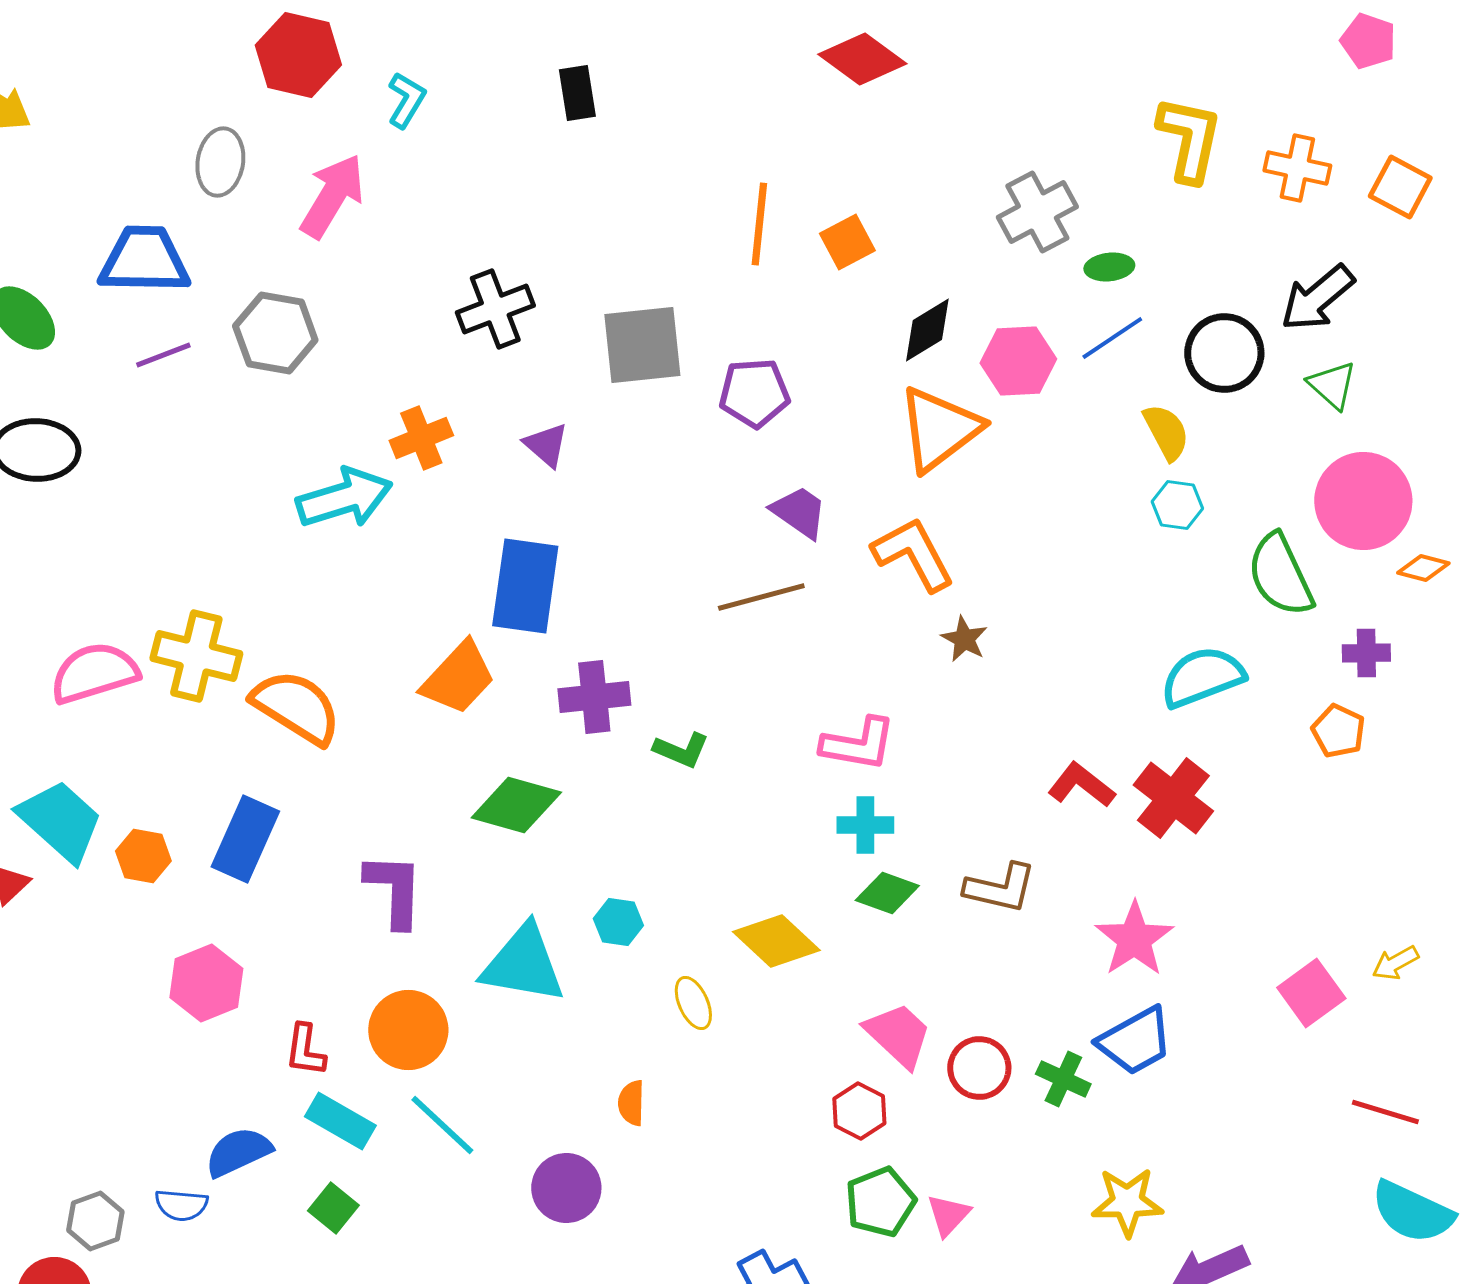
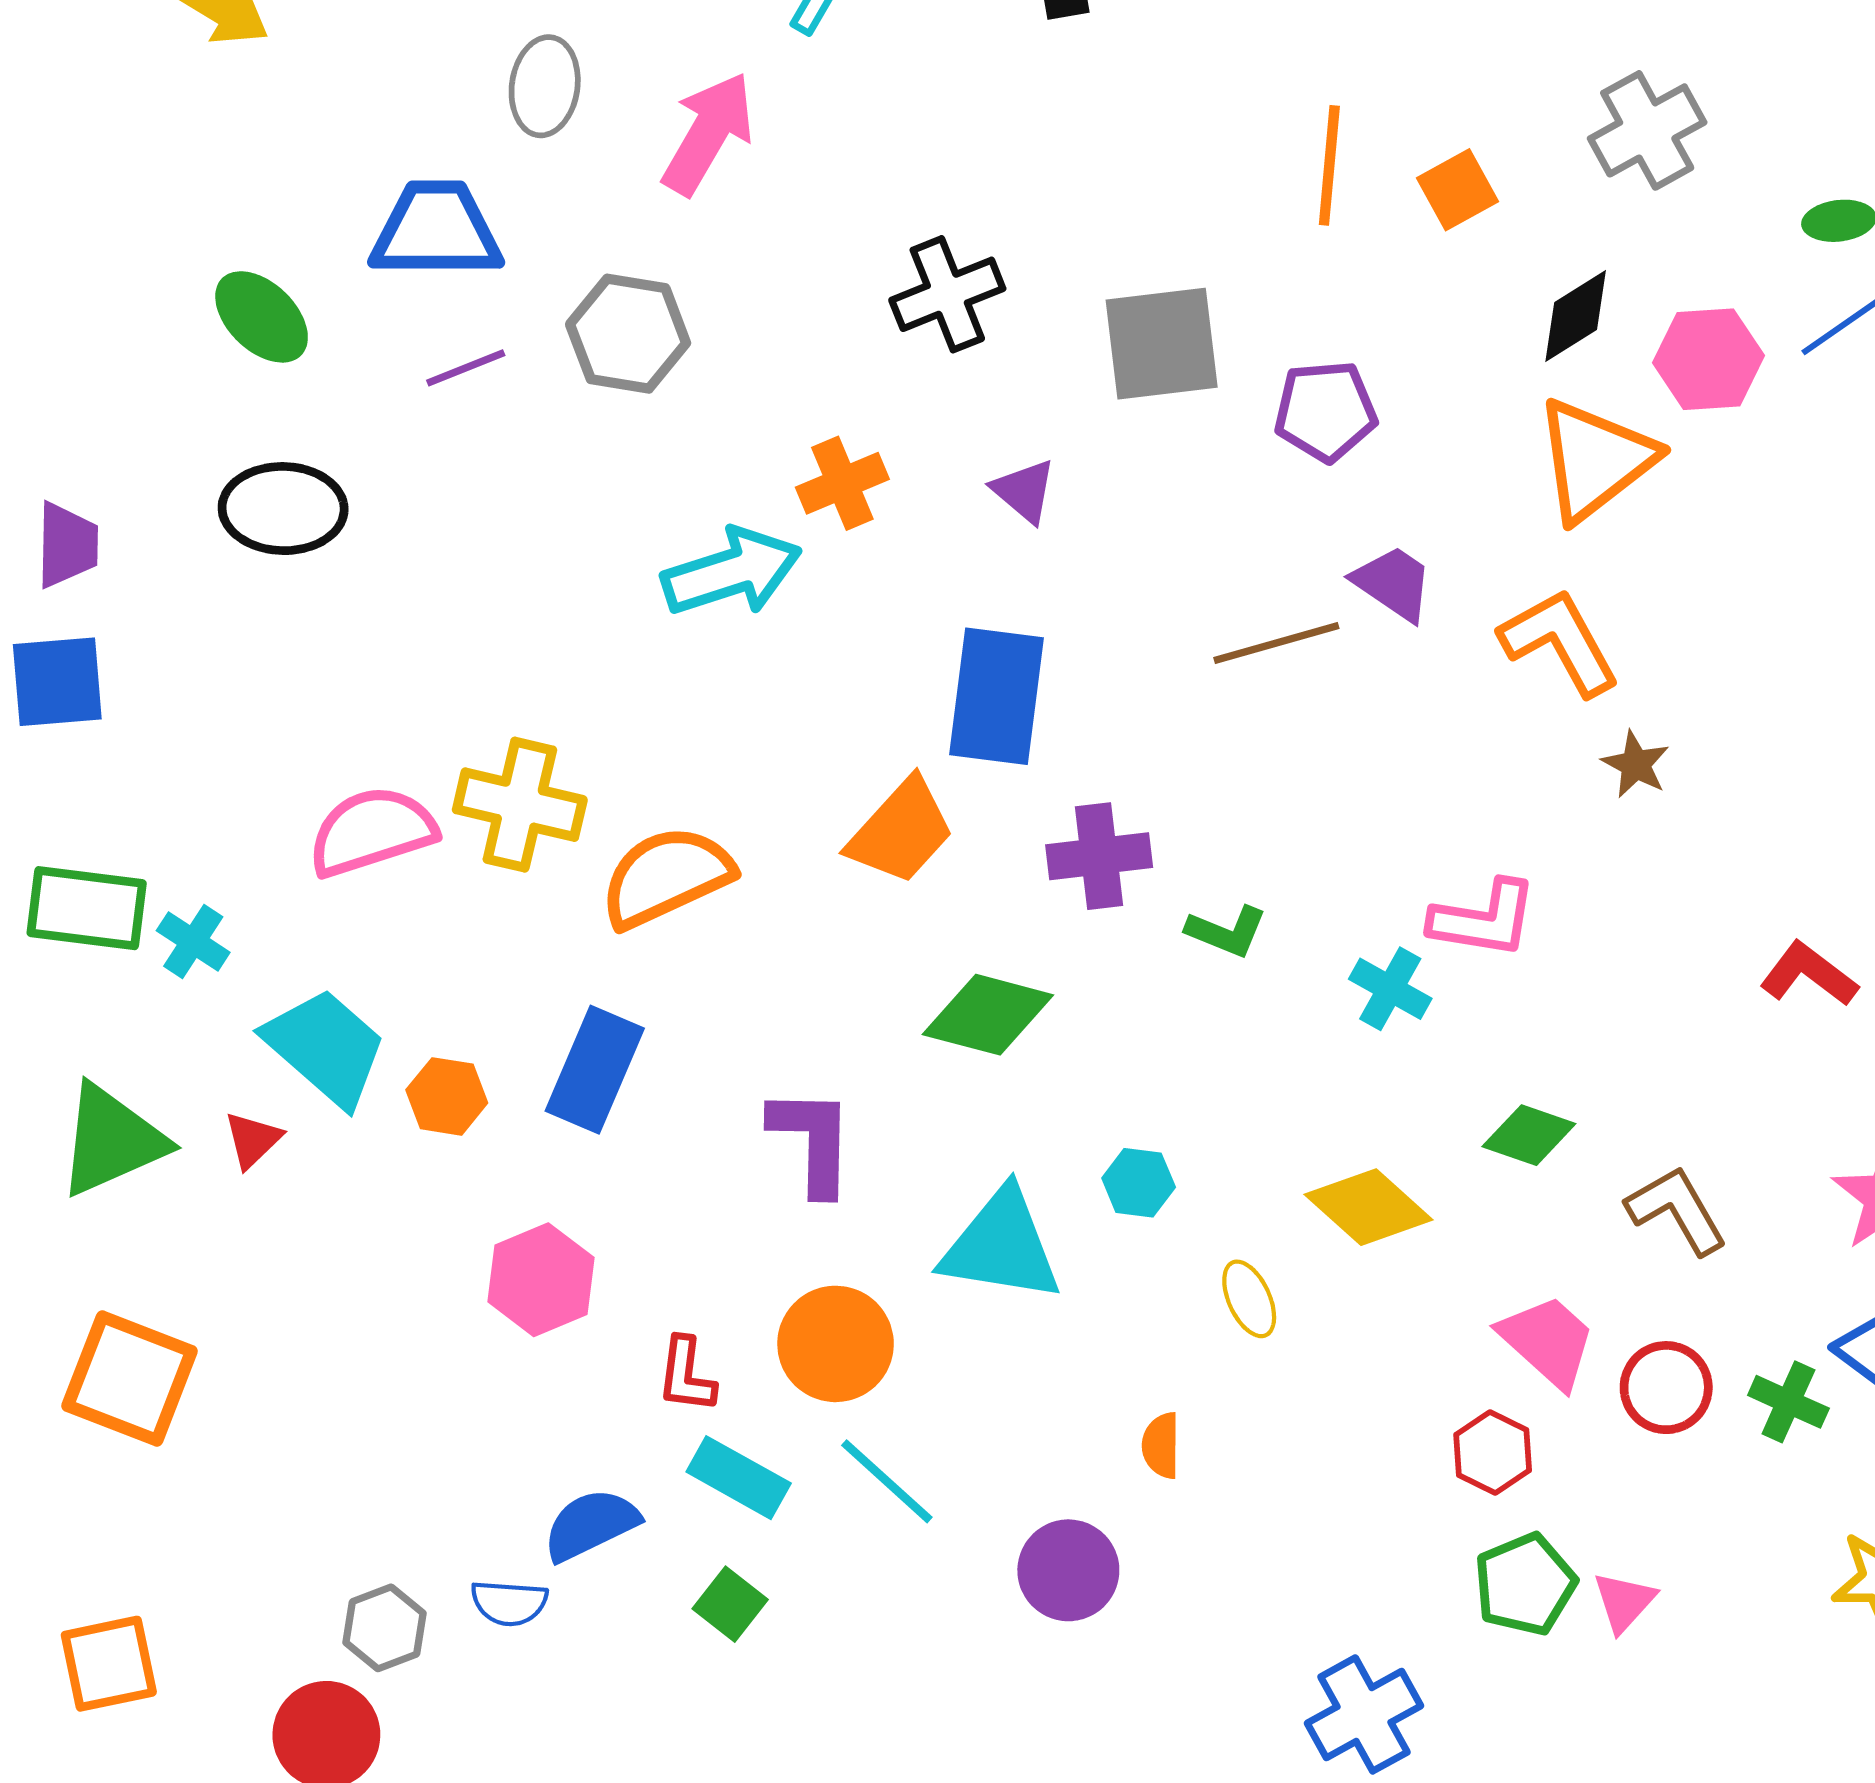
gray cross: (1037, 212) -> (1647, 130), moved
brown line: (761, 597) -> (1276, 643), moved
orange semicircle: (296, 707) -> (666, 877), turned -56
cyan cross: (865, 825) -> (1390, 989), moved, turned 30
brown L-shape: (1000, 888) -> (1677, 1210), moved, turned -132

